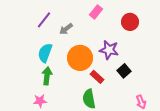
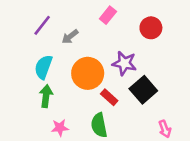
black square: (124, 71) -> (143, 90), size x1.5
pink star: (40, 101) -> (60, 128), moved

